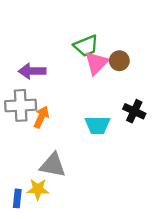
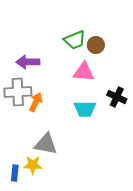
brown circle: (119, 61) -> (96, 45), moved
pink triangle: (96, 63) -> (84, 72), moved, turned 50

